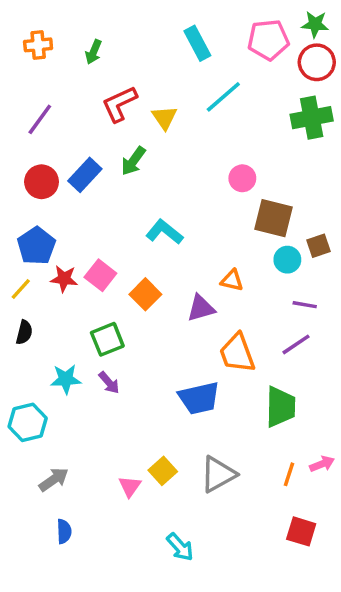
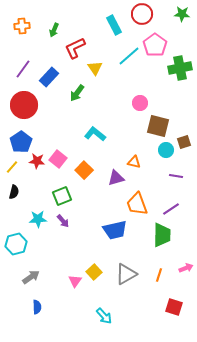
pink pentagon: (268, 40) -> (155, 45), moved, turned -30
red circle: (317, 62) -> (142, 14), moved
red L-shape: (119, 104) -> (75, 48), moved
blue rectangle: (85, 175) -> (49, 77), moved
red circle: (42, 182) -> (24, 105), size x1.4
purple line: (296, 344) -> (171, 209), moved
orange line: (289, 474) -> (159, 275), moved

